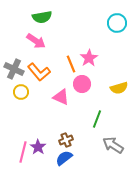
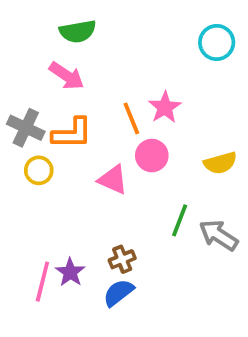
orange L-shape: (39, 72) -> (72, 133), turned -50
gray arrow: (113, 145) -> (219, 235), moved

